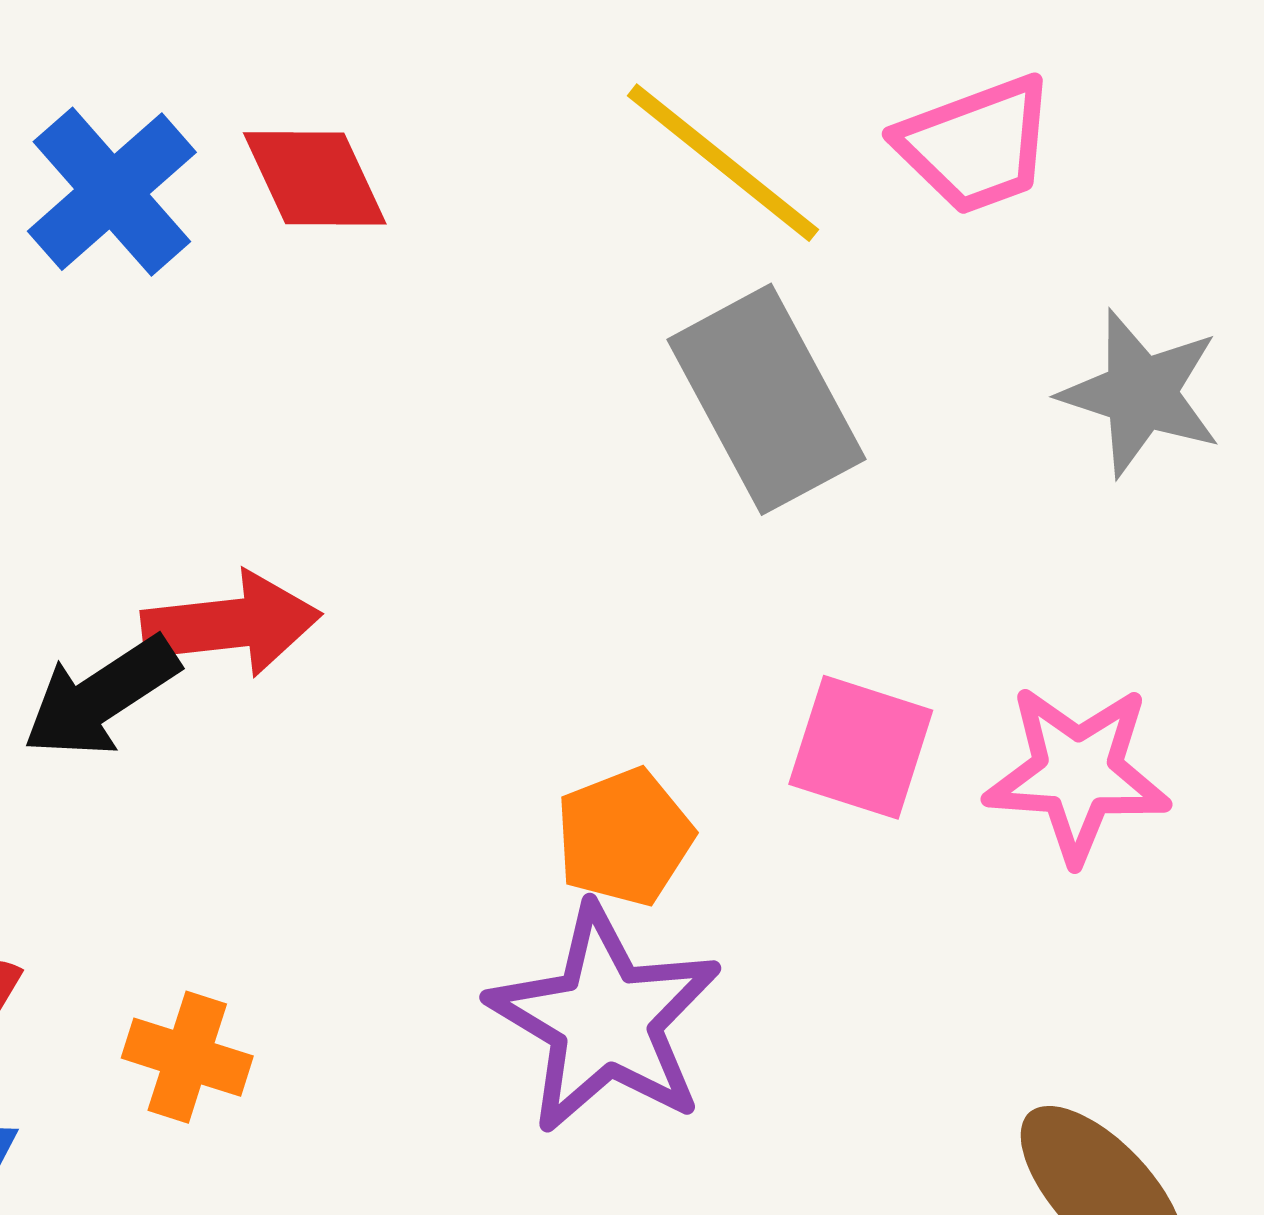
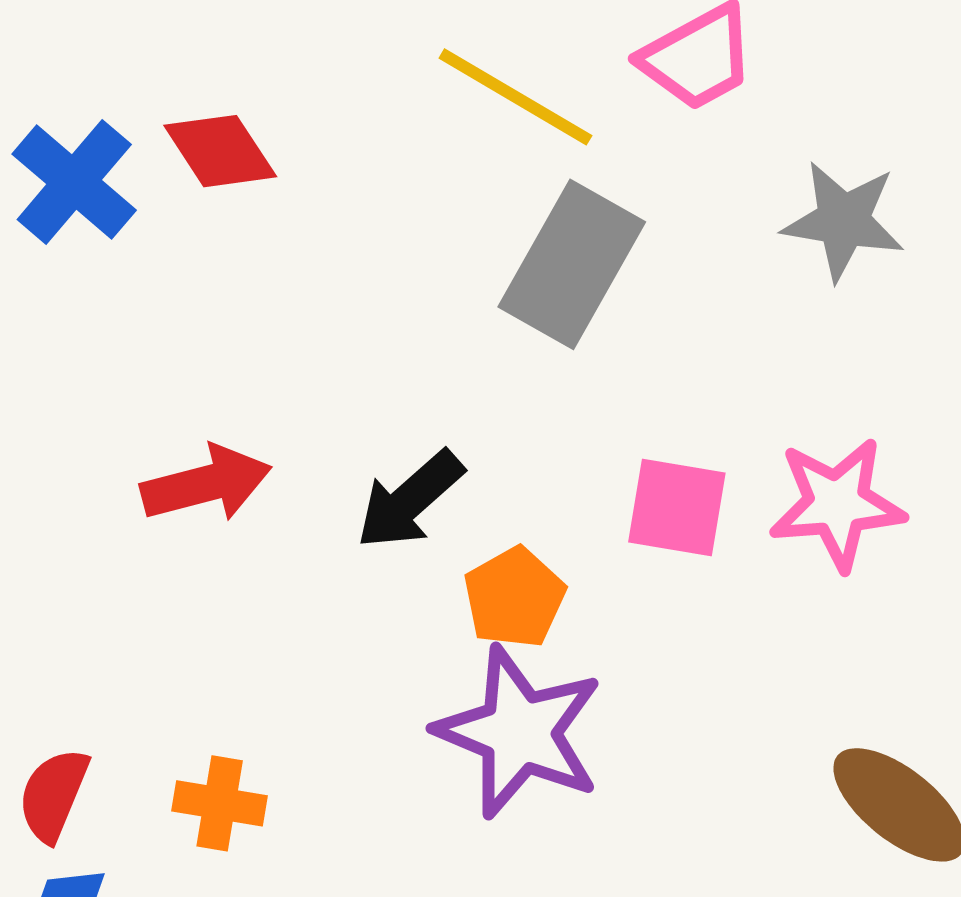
gray rectangle: (766, 399) -> (572, 264), turned 66
black arrow: (101, 697) -> (410, 500), moved

